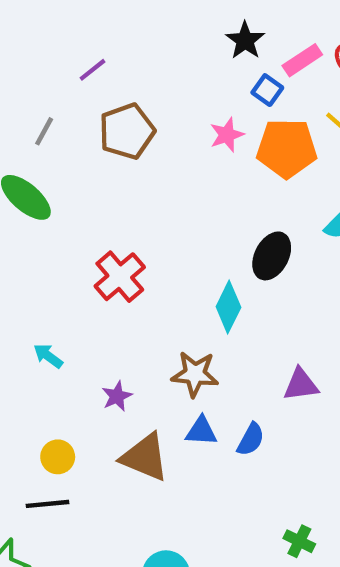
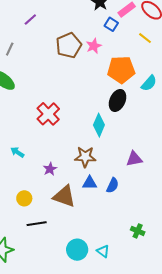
brown pentagon: (127, 131) -> (69, 45), moved
orange pentagon: (287, 148) -> (121, 70), moved
black line: (47, 504) -> (37, 224), moved

